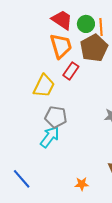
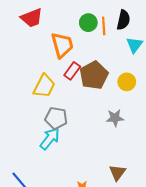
red trapezoid: (62, 20) -> (32, 18), moved, turned 125
brown pentagon: (94, 48) -> (94, 75), moved

